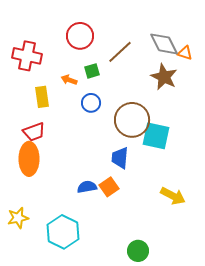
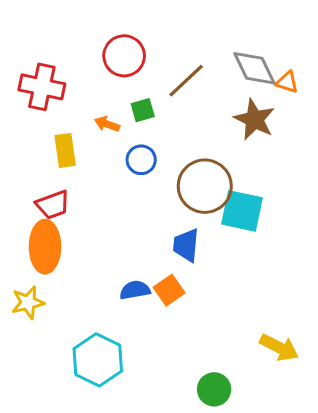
yellow arrow: (173, 196) -> (279, 347), moved
yellow star: (18, 218) -> (28, 302), moved

